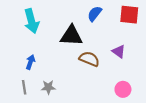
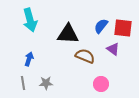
blue semicircle: (95, 14) -> (101, 26), moved
red square: (129, 15) -> (123, 28), moved
pink circle: (123, 89) -> (101, 84), moved

